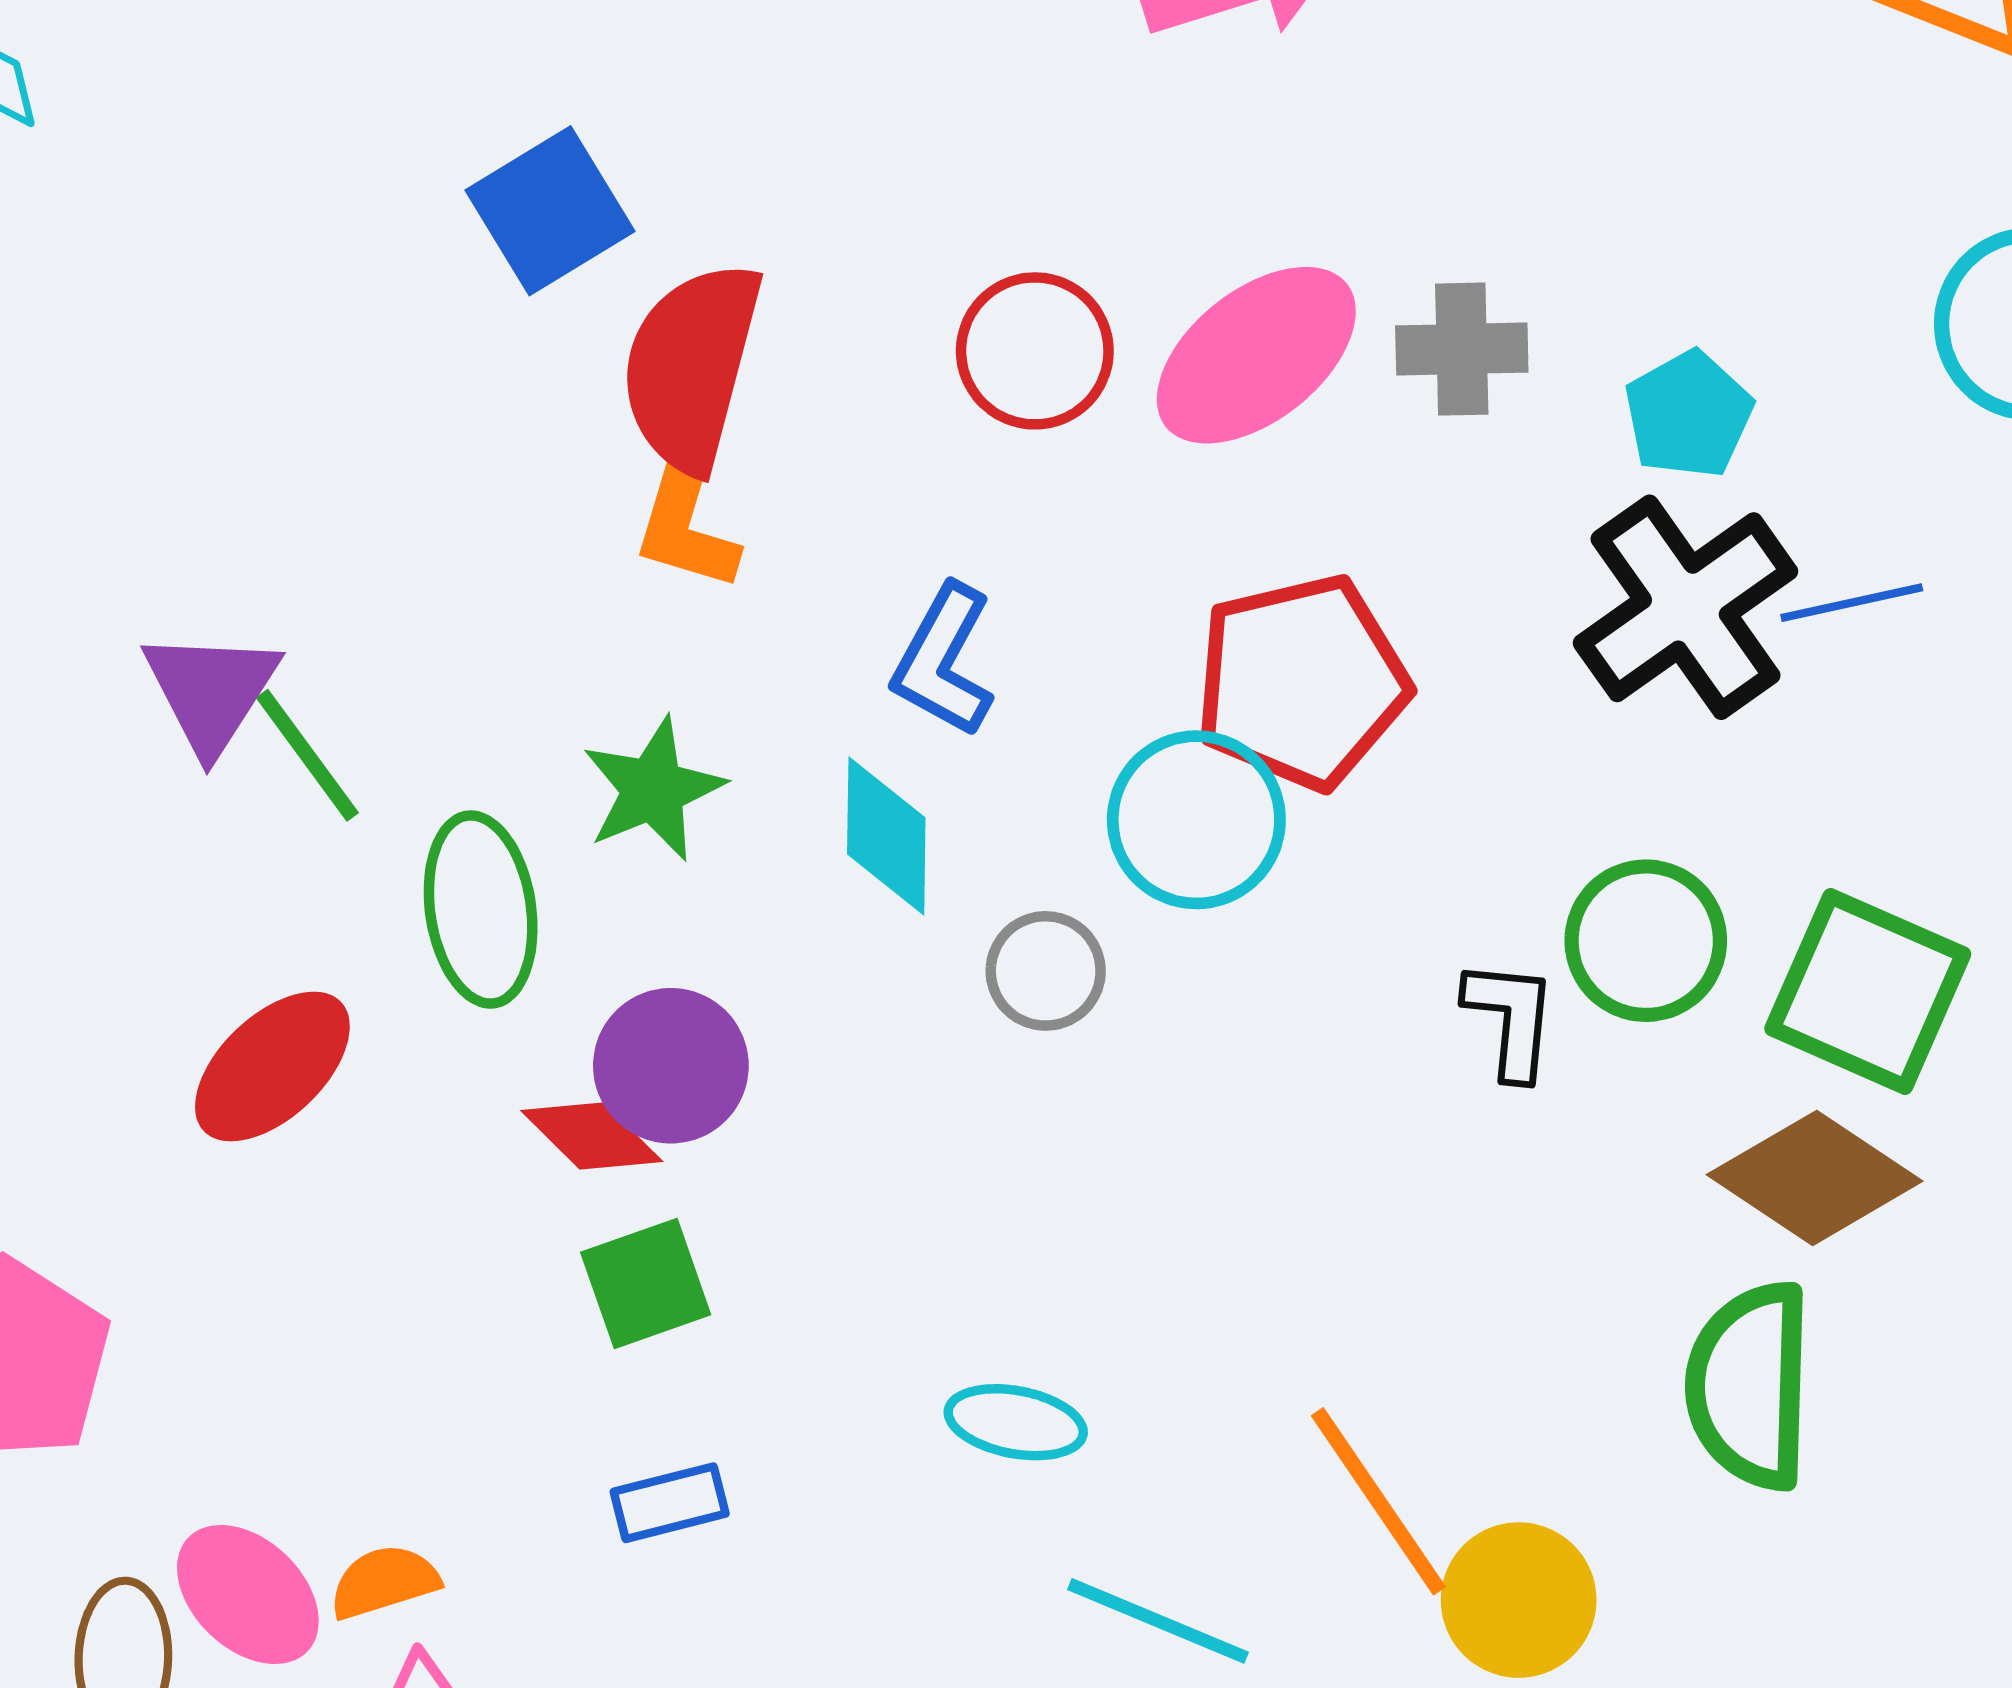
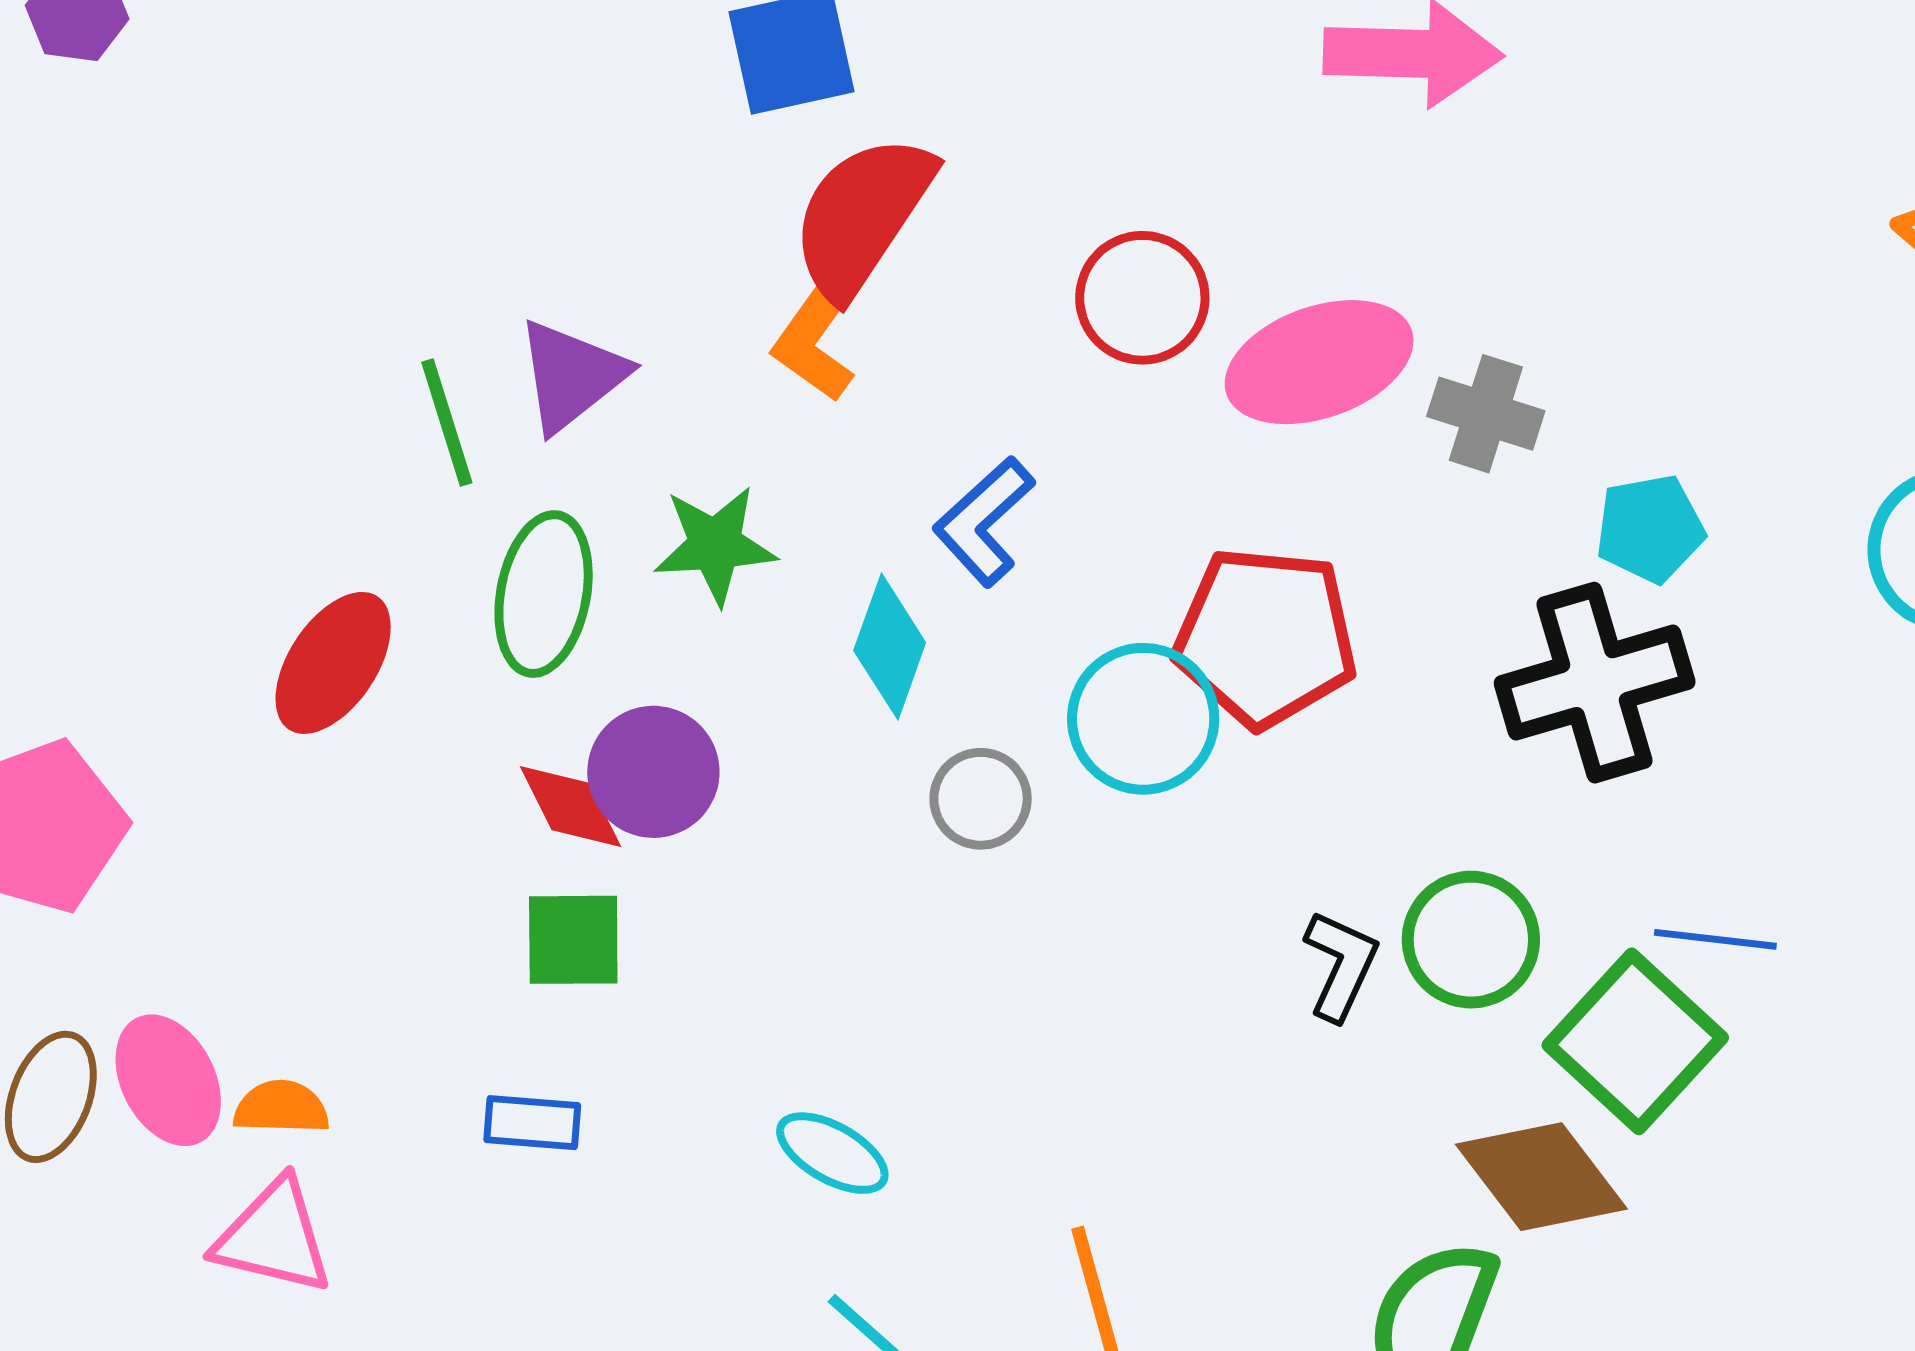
blue line: (1852, 603) -> (1715, 939), moved
purple triangle: (211, 691) -> (571, 376), moved
red ellipse: (272, 1067) -> (333, 663), turned -32

